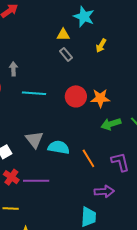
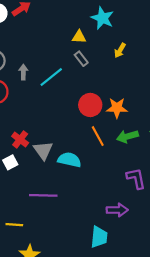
cyan line: (34, 93) -> (51, 77), moved, turned -45
orange line: (88, 158) -> (98, 136), moved
red cross: (11, 177) -> (20, 139), moved

